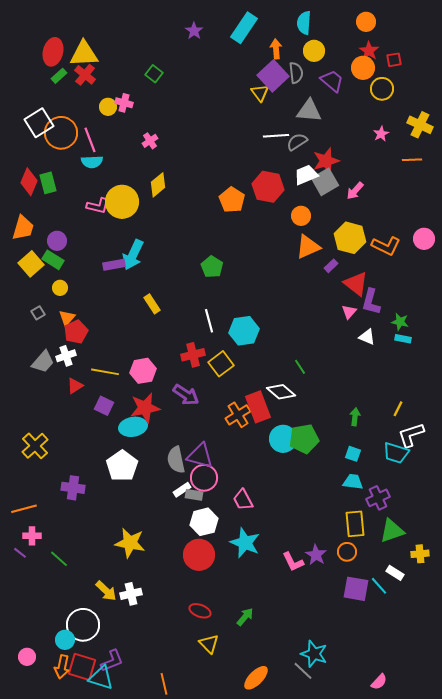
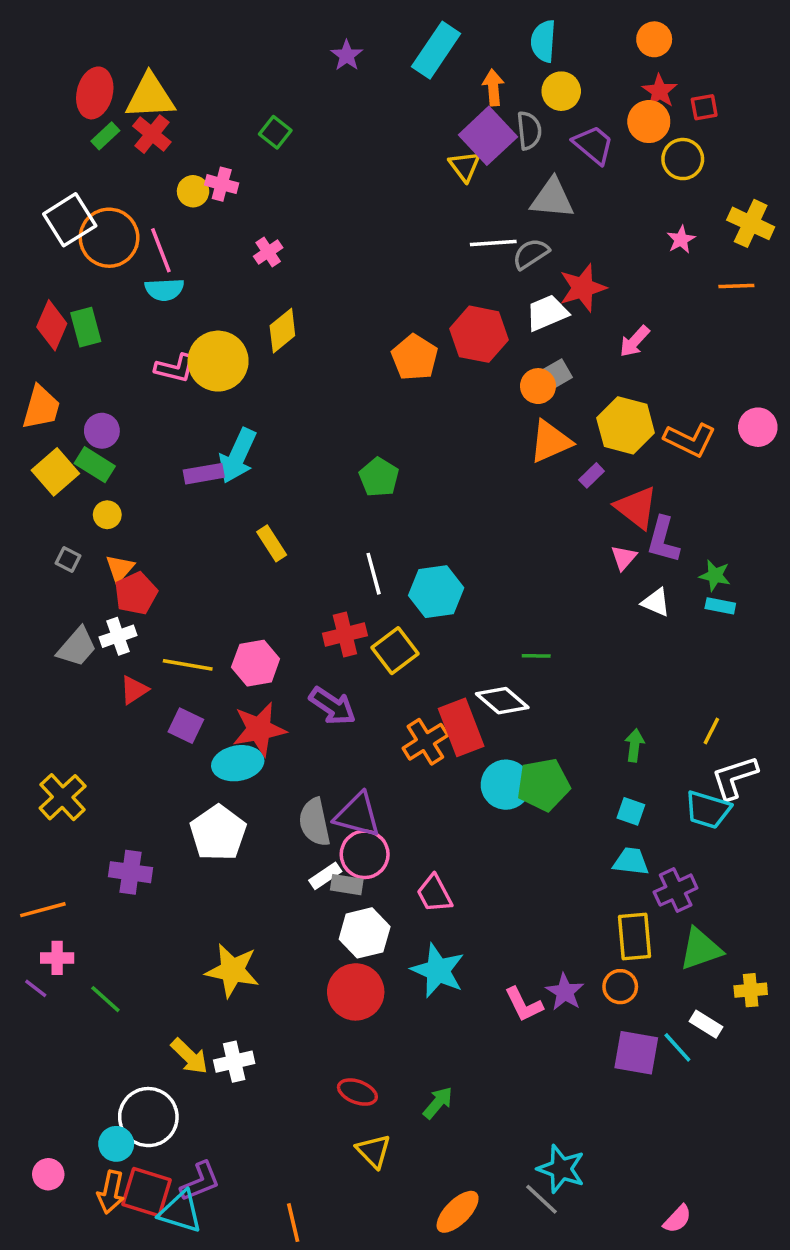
gray square: (325, 182) -> (558, 374), moved, size x0.6
gray square: (38, 313) -> (68, 559), turned -32
green line: (300, 367) -> (536, 656), turned -56

